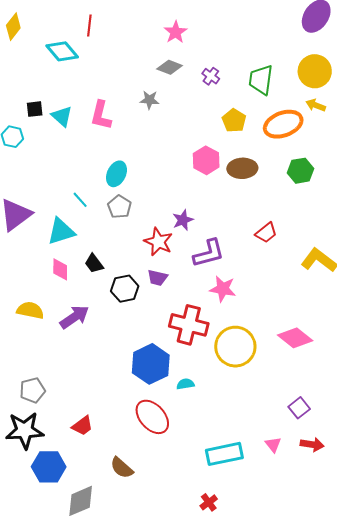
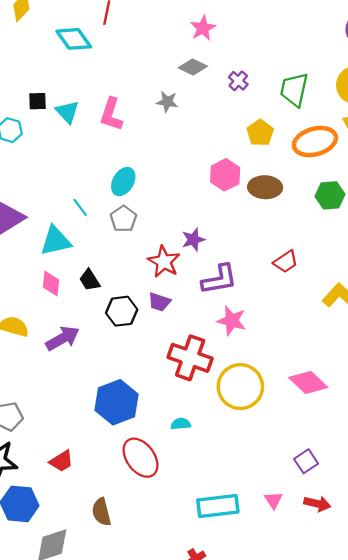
blue hexagon: (151, 364) -> (117, 402), moved
brown semicircle: (122, 468) -> (101, 512), turned 30

